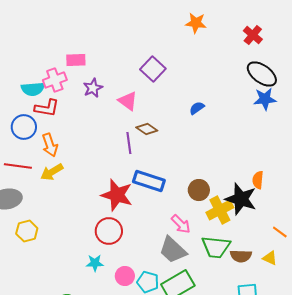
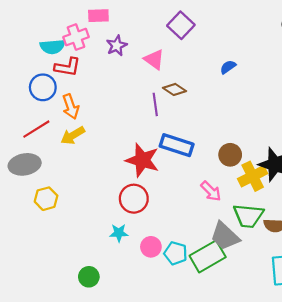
red line: (18, 166) -> (36, 129), turned -40
gray trapezoid: (173, 250) -> (225, 236), moved

